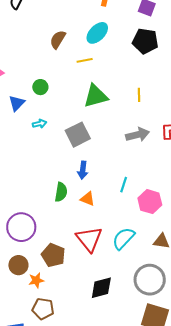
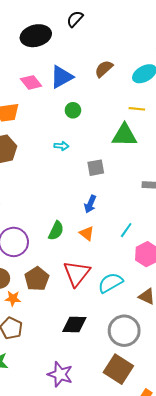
yellow line: (85, 60) -> (137, 109), moved
blue triangle: (17, 103) -> (62, 77), moved, size x1.4
gray square: (78, 135) -> (96, 168), size x0.7
green semicircle: (61, 192) -> (56, 231), moved

